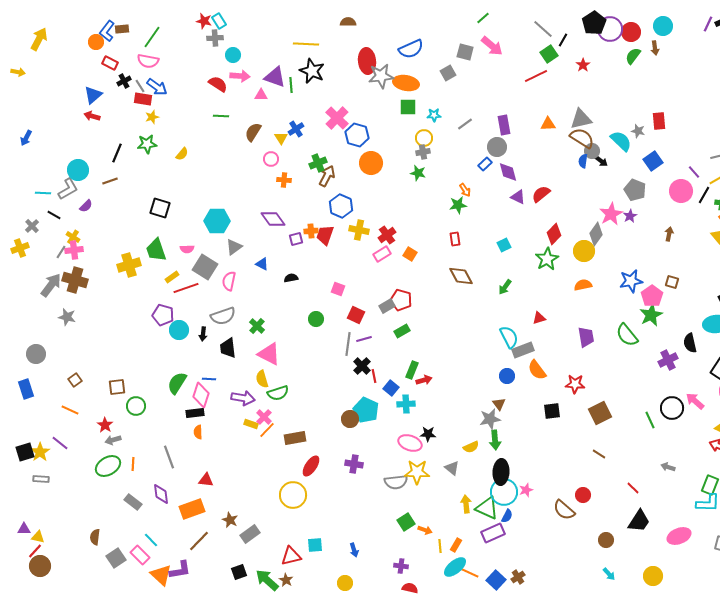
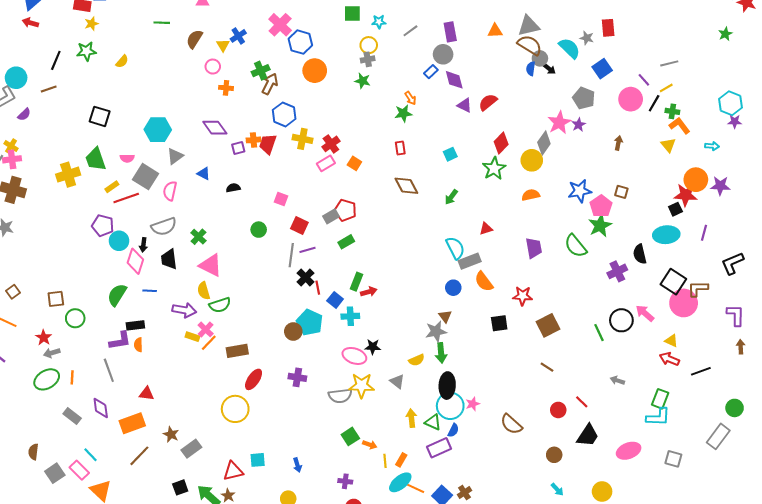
pink diamond: (201, 395) -> (135, 261), moved
red circle: (583, 495) -> (558, 410), moved
green triangle: (487, 508) -> (433, 422), size x0.7
purple L-shape: (180, 570) -> (120, 341), moved

